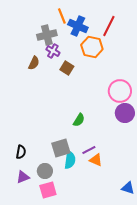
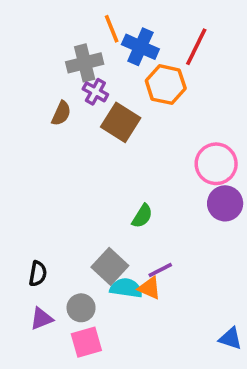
brown square: (67, 68) -> (121, 122), size x1.5
gray square: (61, 148) -> (110, 266), turned -30
cyan semicircle: (70, 160) -> (126, 288), turned -90
orange triangle: (96, 160) -> (149, 288), moved

